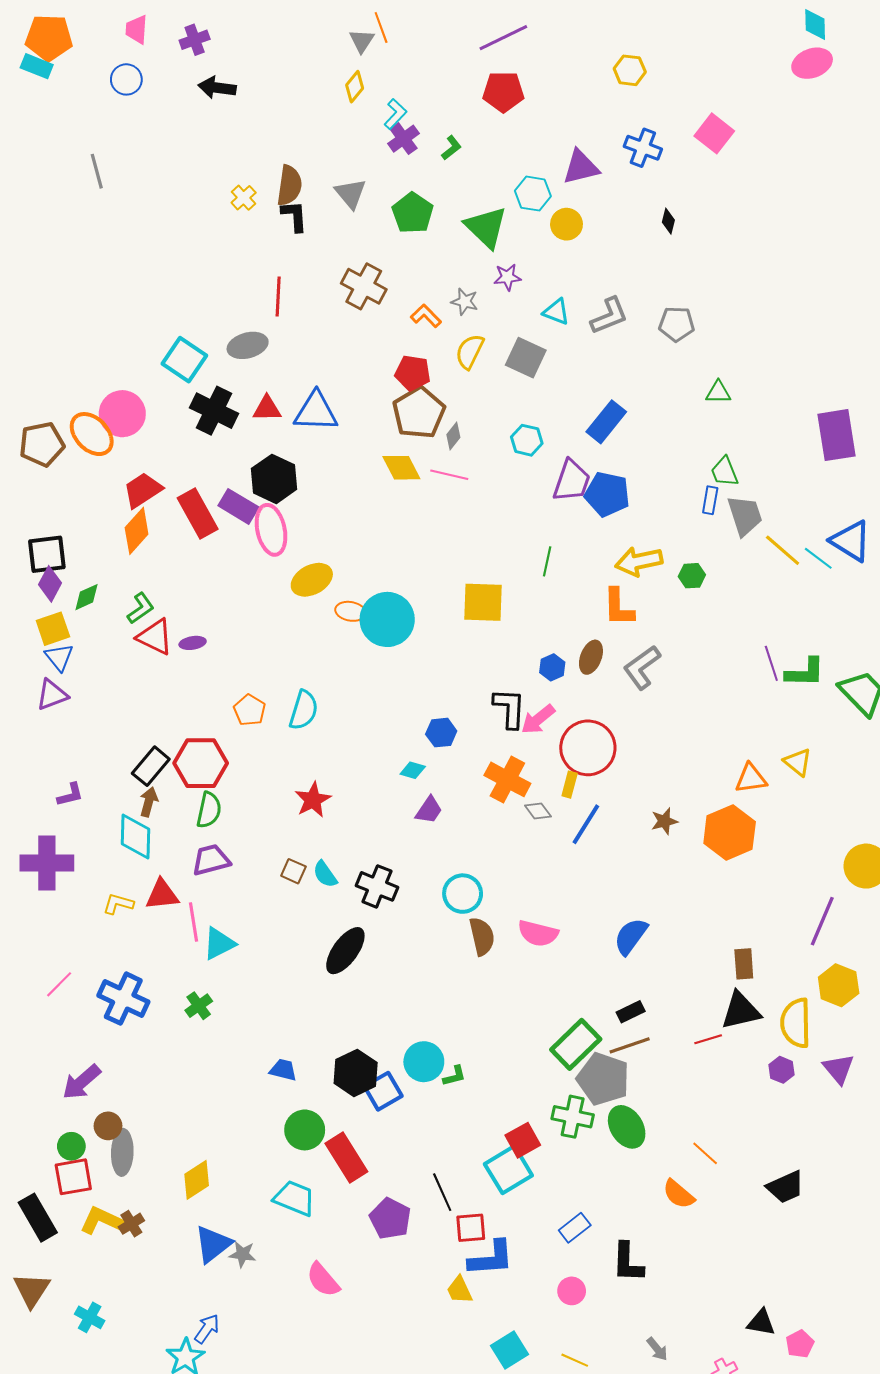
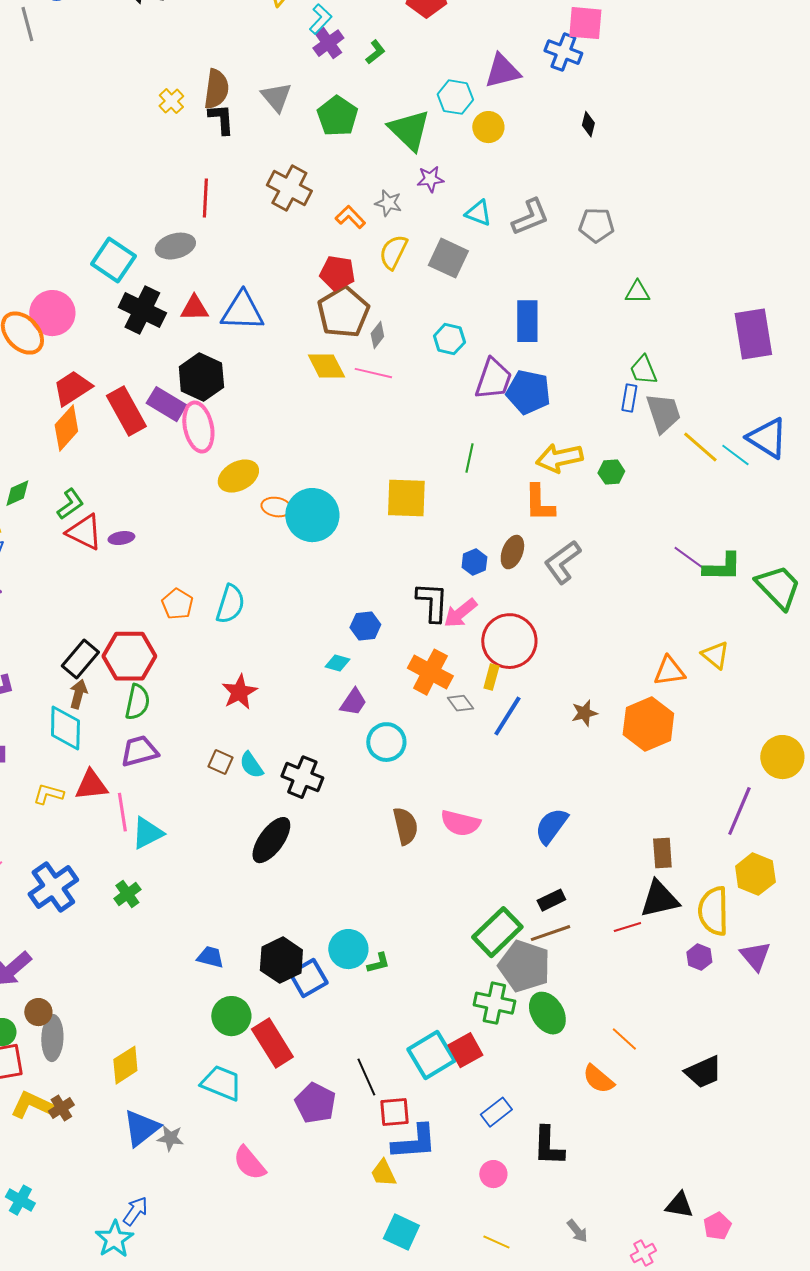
pink square: (714, 133) -> (585, 23), moved, turned -33
gray line: (97, 171) -> (27, 24), moved
blue rectangle: (606, 422) -> (527, 321), turned -39
purple line: (771, 663) -> (689, 558), turned -36
cyan circle: (463, 894) -> (386, 742), moved
blue cross: (123, 999) -> (53, 887), turned 30
red square: (523, 1140) -> (465, 1050), moved
cyan square: (509, 1350) -> (401, 1232), moved, turned -33

